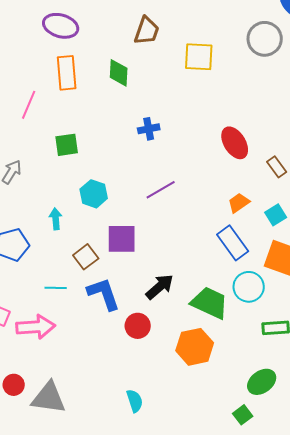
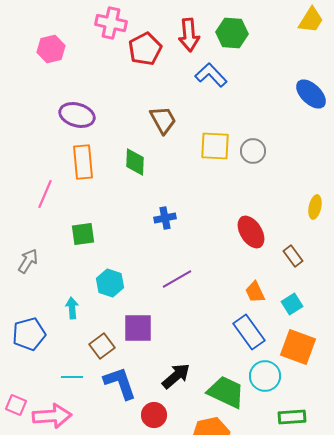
brown trapezoid: (147, 31) -> (163, 120), turned -48
gray circle: (265, 39) -> (253, 151), moved, size x0.7
orange trapezoid: (239, 203) -> (255, 292), turned -80

